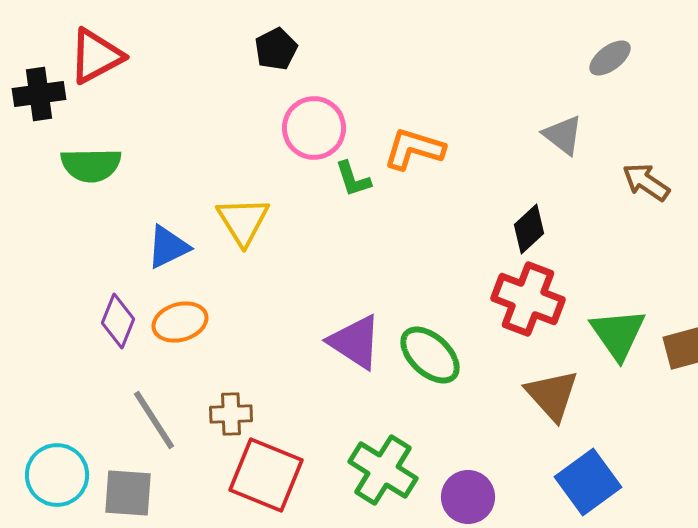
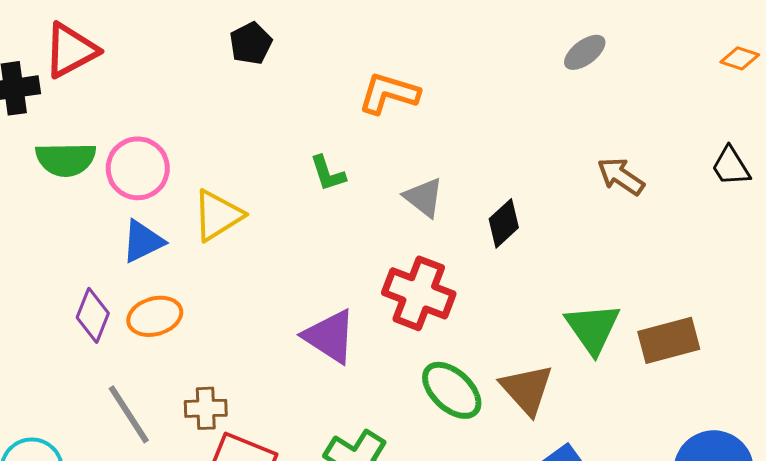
pink circle: (314, 128) -> (138, 168), moved
gray triangle: (563, 135) -> (424, 197), moved
orange L-shape: (414, 149) -> (389, 93), moved
yellow triangle: (243, 221) -> (218, 215), turned 30
red cross: (528, 299) -> (419, 293), moved
green ellipse: (430, 355) -> (452, 390), moved

